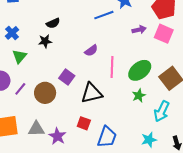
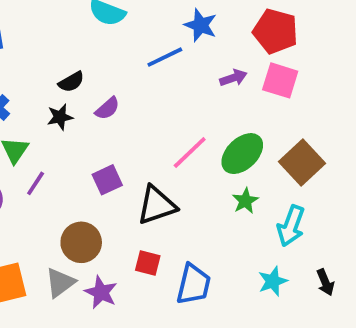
purple semicircle: (91, 51) -> (107, 108), moved
pink line: (112, 67) -> (190, 152), turned 50
purple square: (67, 77) -> (107, 180), turned 35
purple line: (20, 89) -> (36, 183), moved
brown circle: (45, 93) -> (81, 242), moved
gray triangle: (36, 129) -> (60, 283), turned -30

